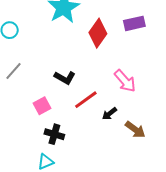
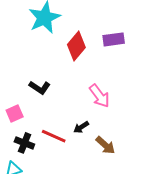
red line: (86, 100) -> (54, 136), moved, turned 55

